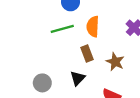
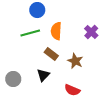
brown rectangle: (87, 54) -> (51, 54), turned -32

